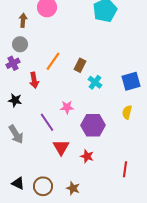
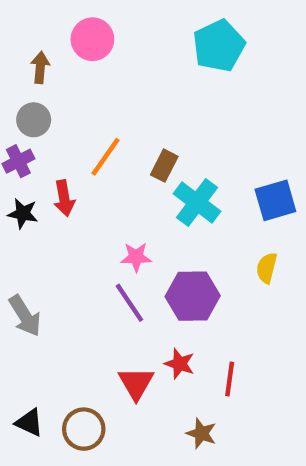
cyan cross: (95, 82) -> (197, 203), size x1.5
black star: (15, 100) -> (23, 213), moved
purple line: (47, 122) -> (129, 303), moved
red triangle: (61, 147) -> (136, 383), moved
red line: (125, 169) -> (230, 379), moved
brown star: (73, 188) -> (201, 433), moved

